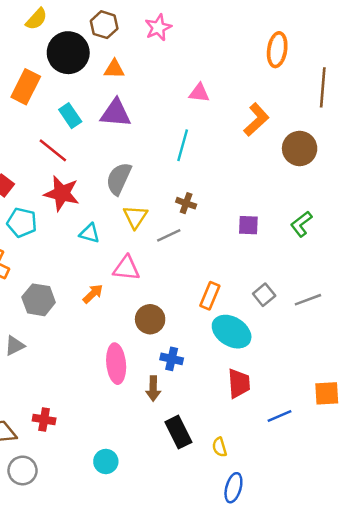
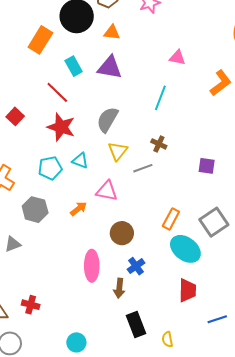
cyan pentagon: (22, 223) -> (50, 168), moved, turned -30
gray square: (264, 295) -> (214, 222), size x1.6
blue cross: (172, 359) -> (136, 266), turned 36

